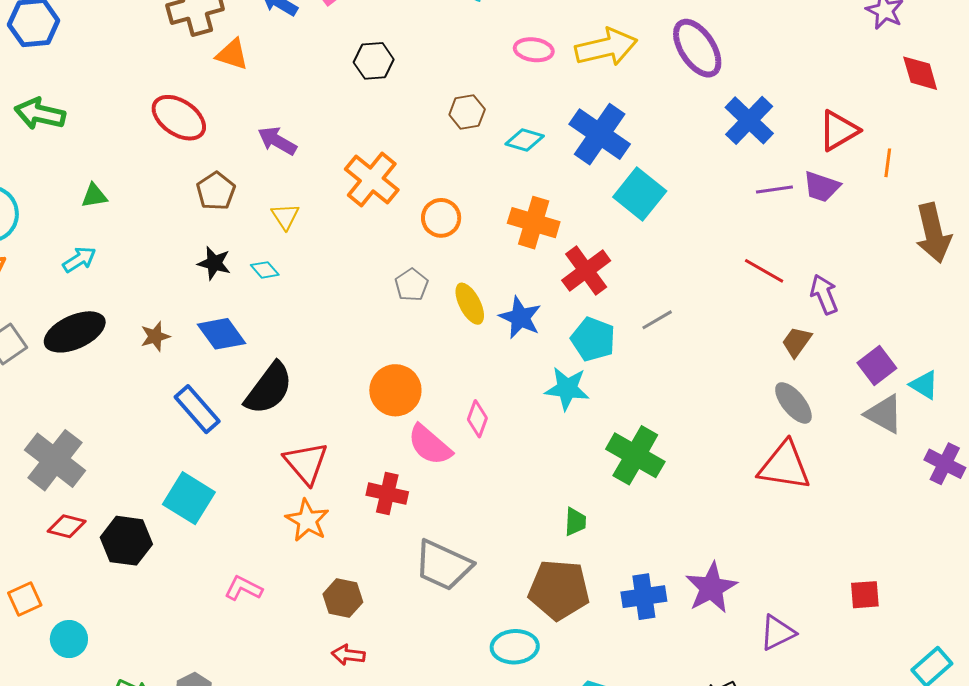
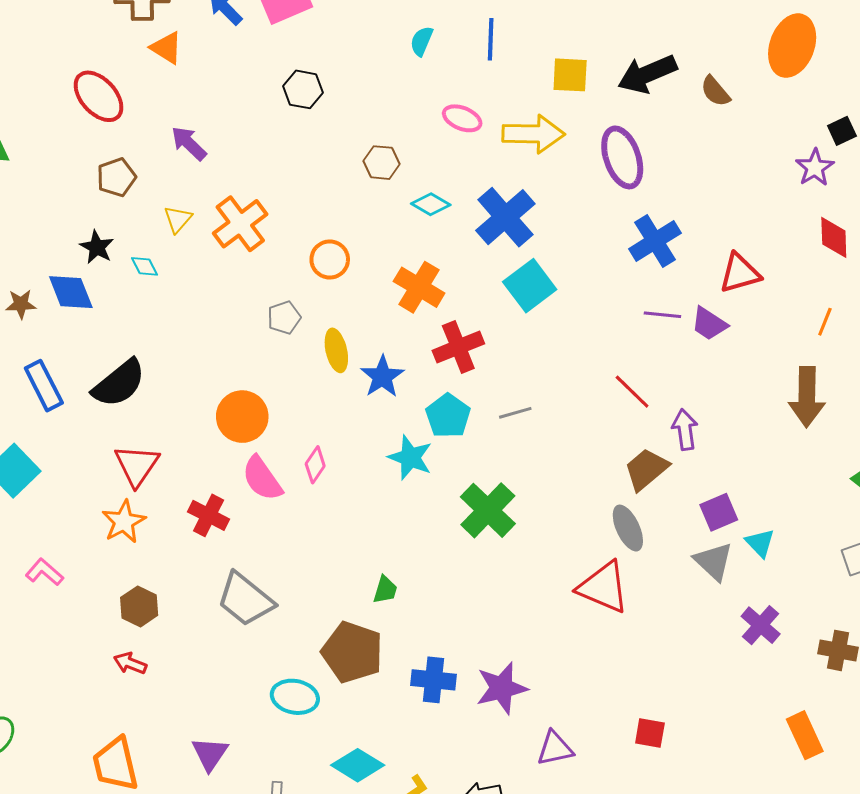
orange line: (888, 163) -> (825, 322), moved
orange cross: (372, 179) -> (240, 224), moved
blue diamond: (221, 334) -> (71, 292), moved
brown trapezoid: (797, 342) -> (646, 469), size x1.4
green cross: (635, 455) -> (488, 510), moved

